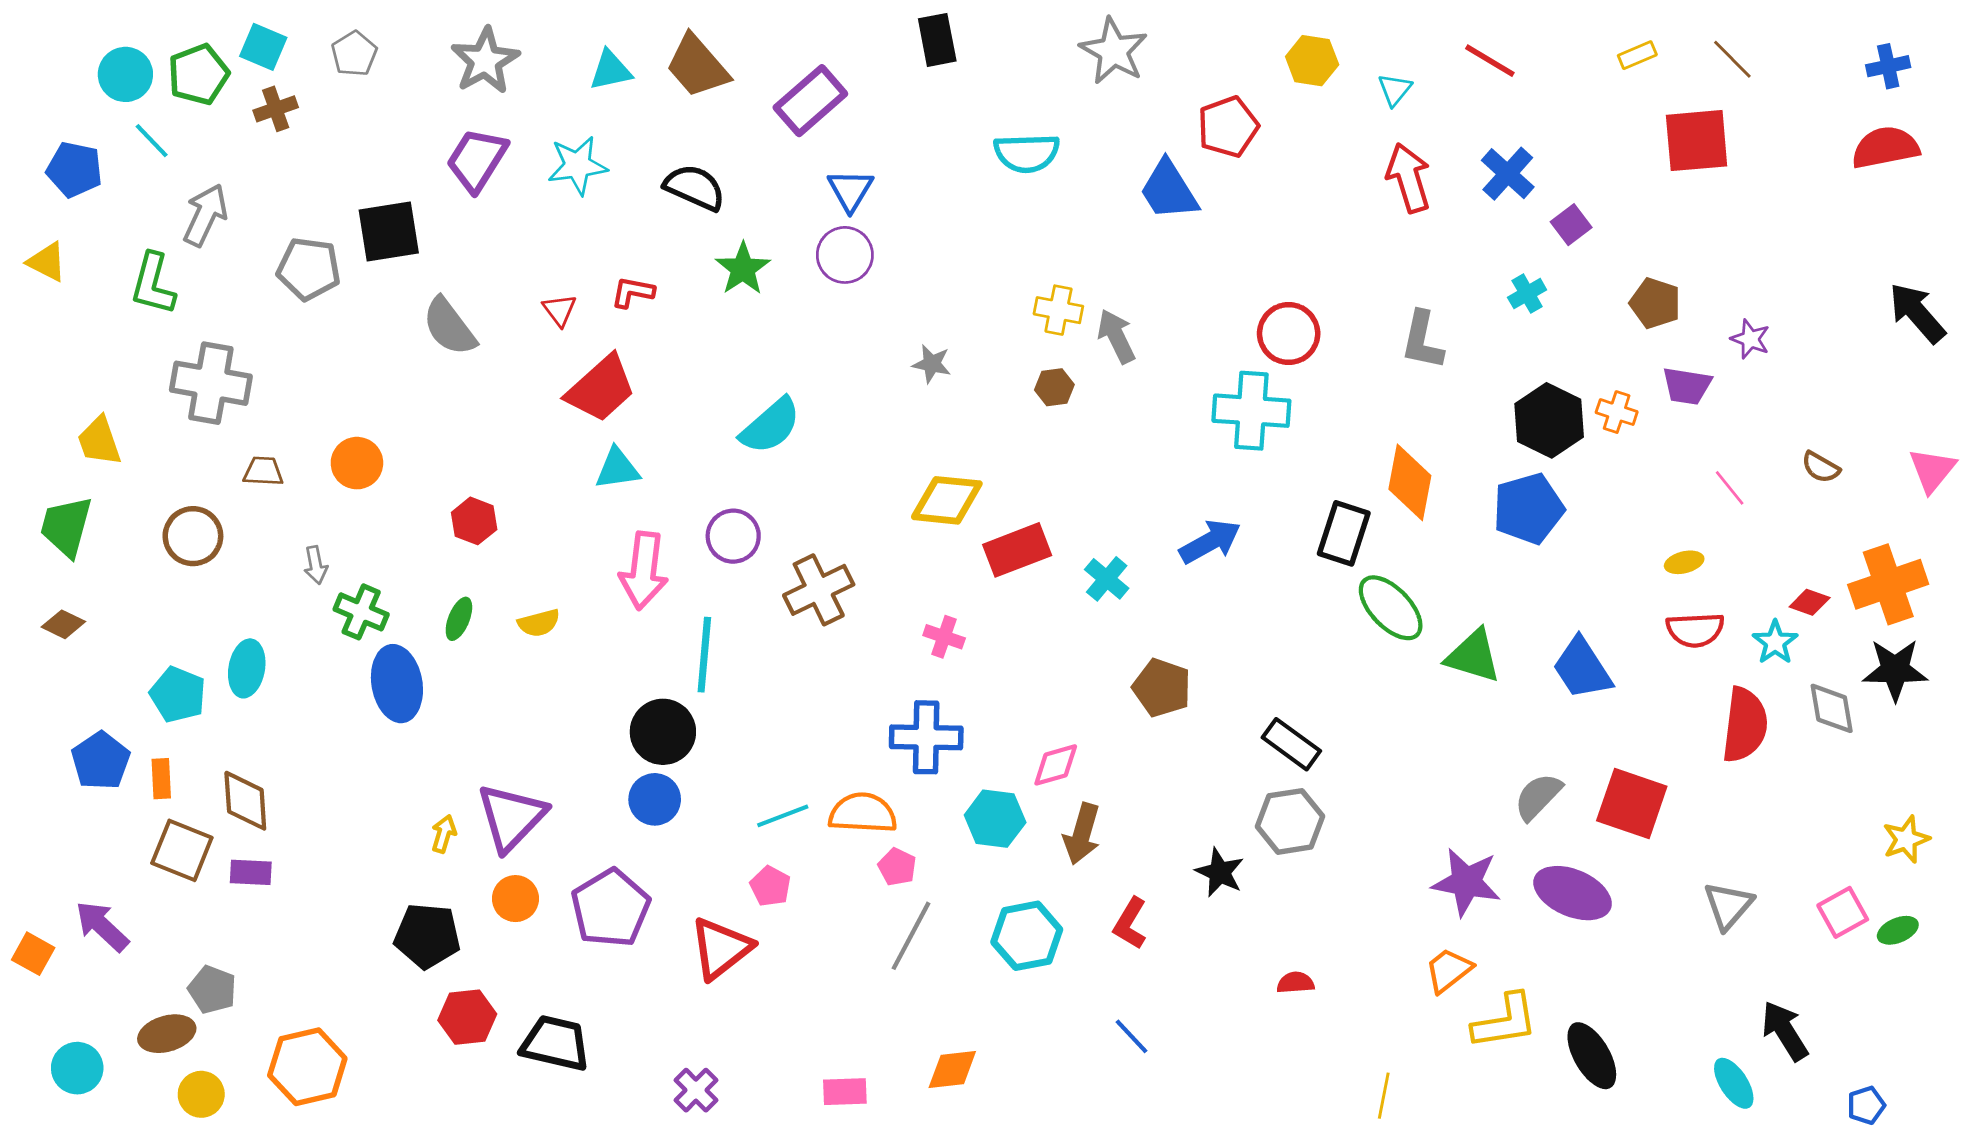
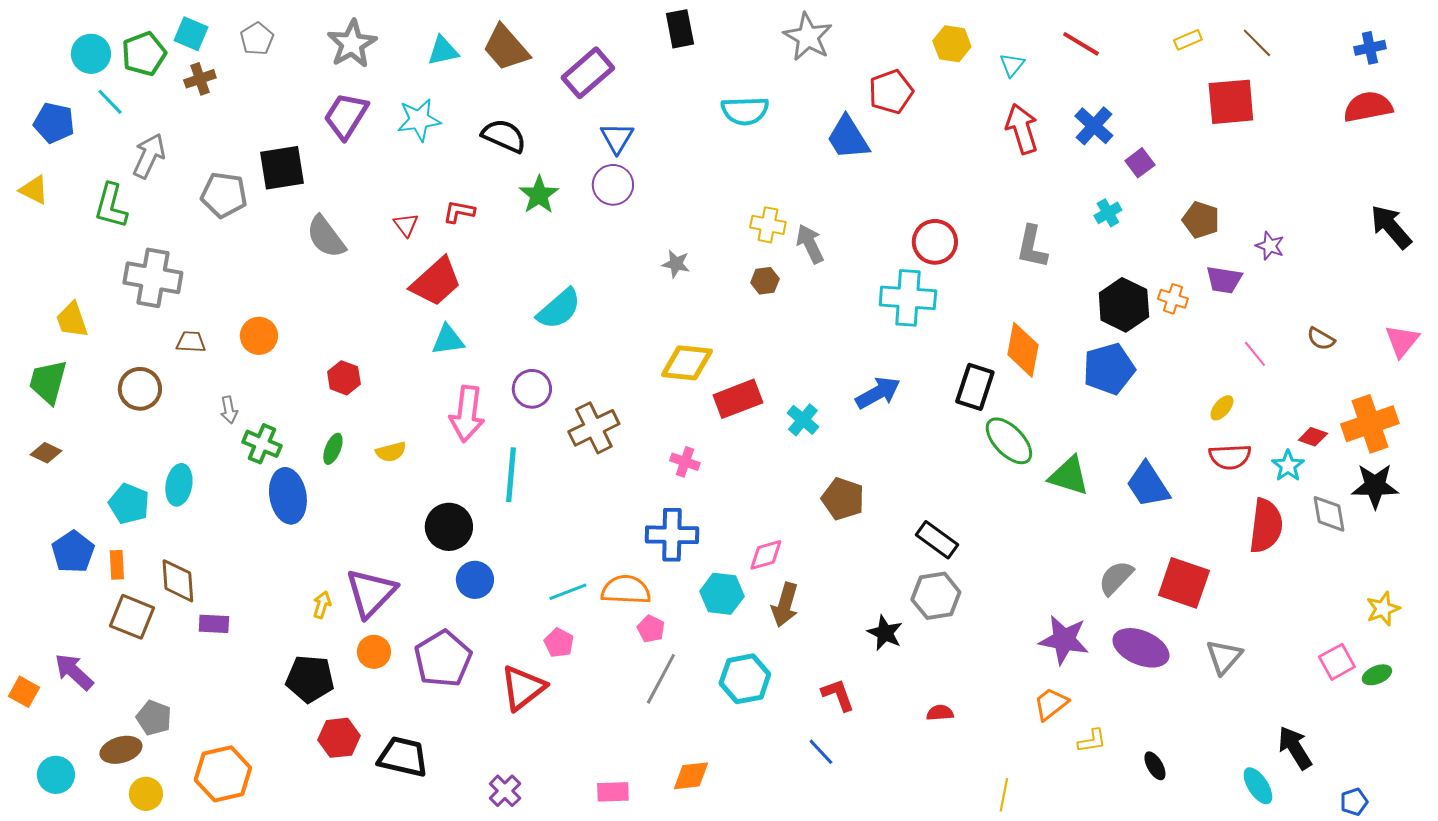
yellow ellipse: (1684, 562) -> (1222, 408), turned -36
black circle: (663, 732) -> (449, 527), moved
purple rectangle: (251, 872) -> (214, 624), moved
gray triangle: (1728, 905) -> (1224, 657), moved
red L-shape: (1130, 923) -> (838, 695), moved, turned 129
yellow L-shape: (1505, 1021) -> (1092, 741), size x0.6
black ellipse: (1592, 1056) -> (1155, 766), size x0.6

